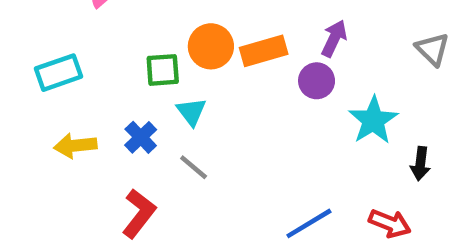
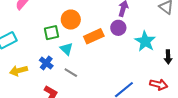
orange rectangle: (264, 51) -> (94, 36), moved

